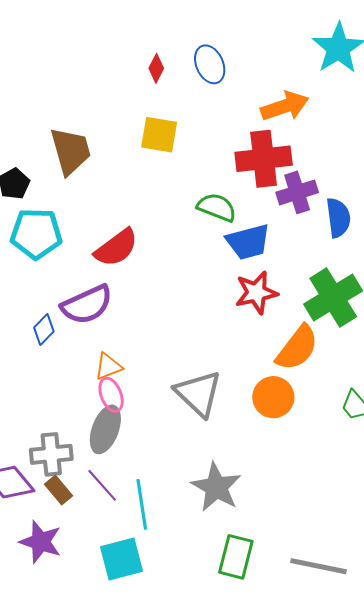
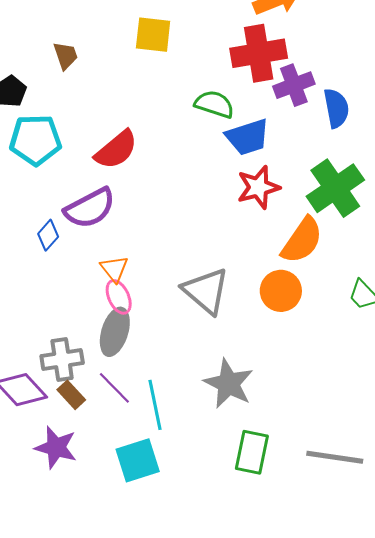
brown trapezoid: (71, 151) -> (66, 56), size x0.6
orange triangle: (108, 366) -> (114, 269), turned -44

